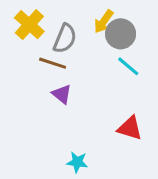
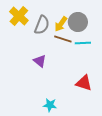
yellow arrow: (104, 21) -> (61, 24), moved
brown line: (53, 63) -> (63, 39), moved
cyan line: (128, 66) -> (83, 43), turned -42

